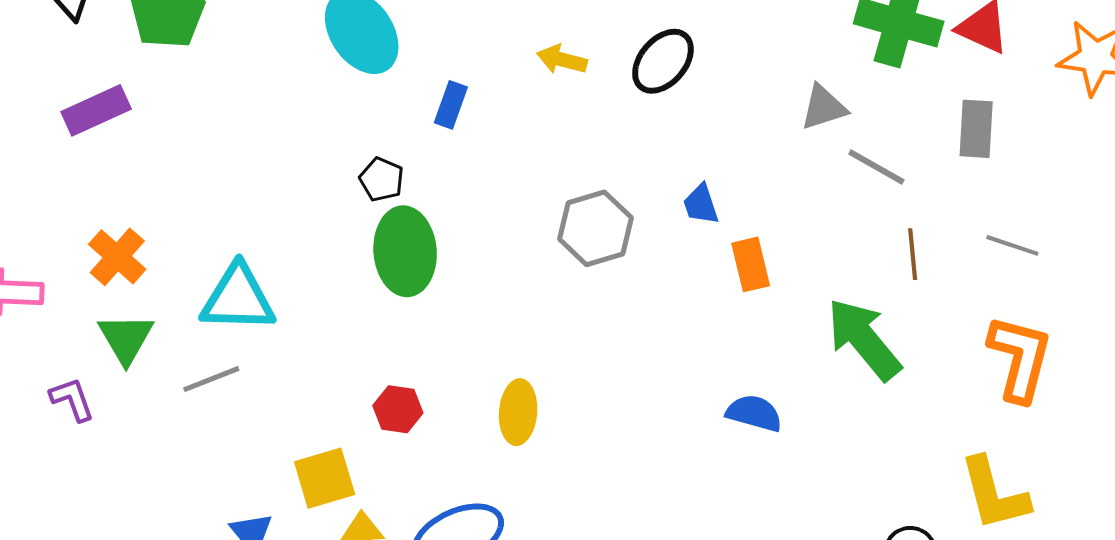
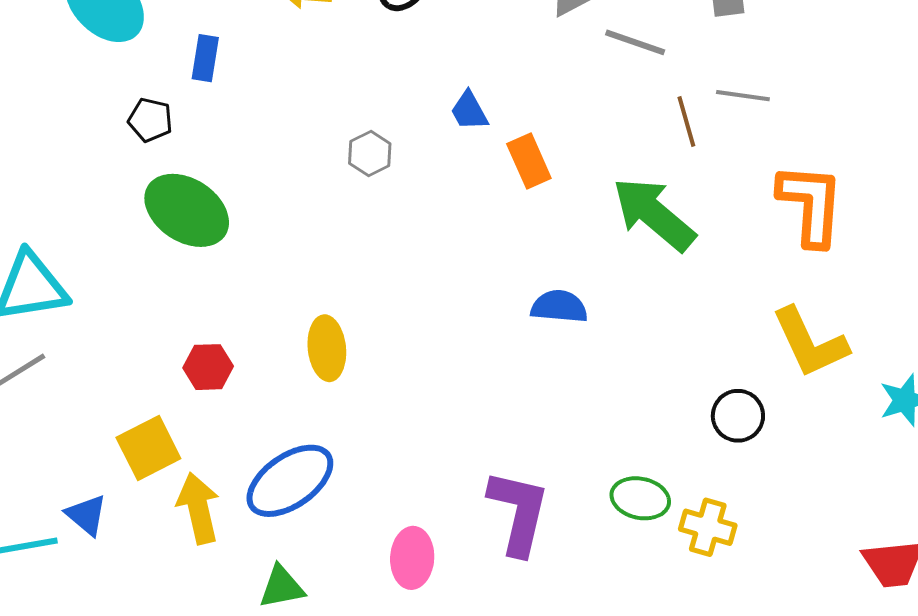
black pentagon: (382, 179) -> (150, 120), moved
gray hexagon: (595, 228) -> (370, 154), size x0.6
gray line: (1012, 245) -> (743, 96), moved
green ellipse: (405, 251) -> (187, 210), turned -42

